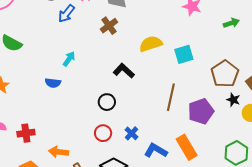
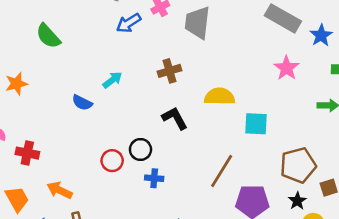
brown cross: (109, 26) -> (169, 71), moved
red circle: (103, 133) -> (112, 161), moved
blue cross: (131, 133) -> (154, 178), moved, turned 32

